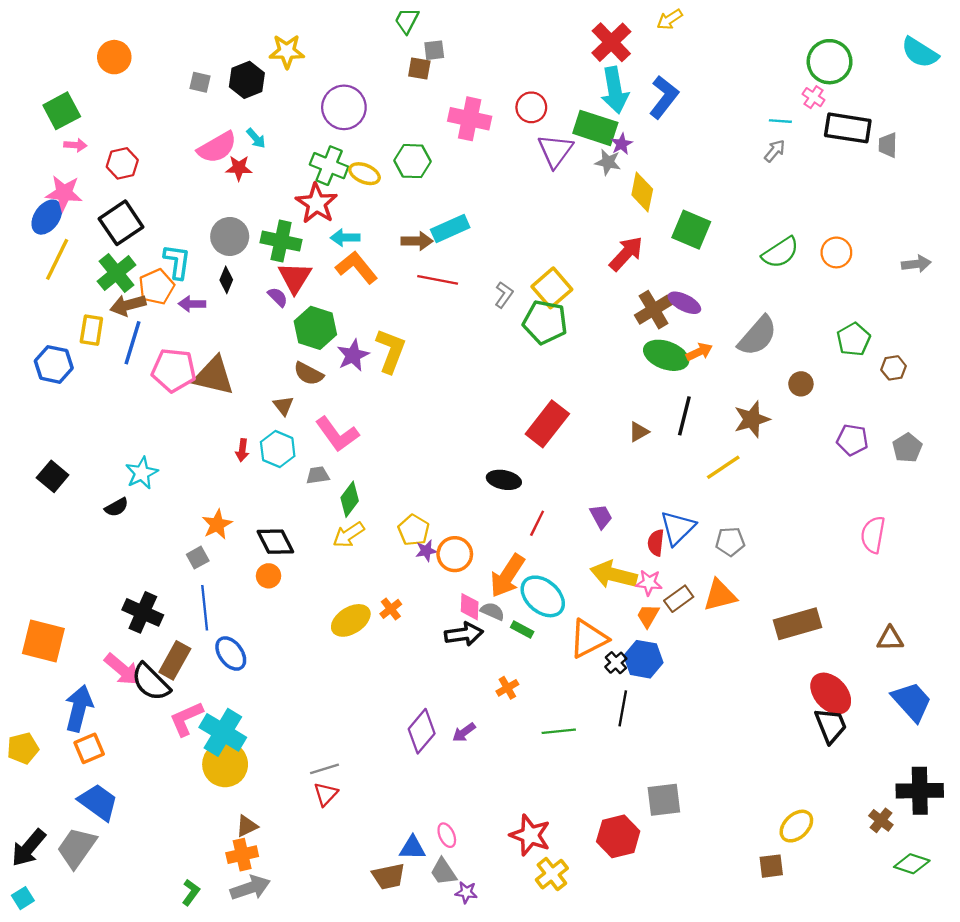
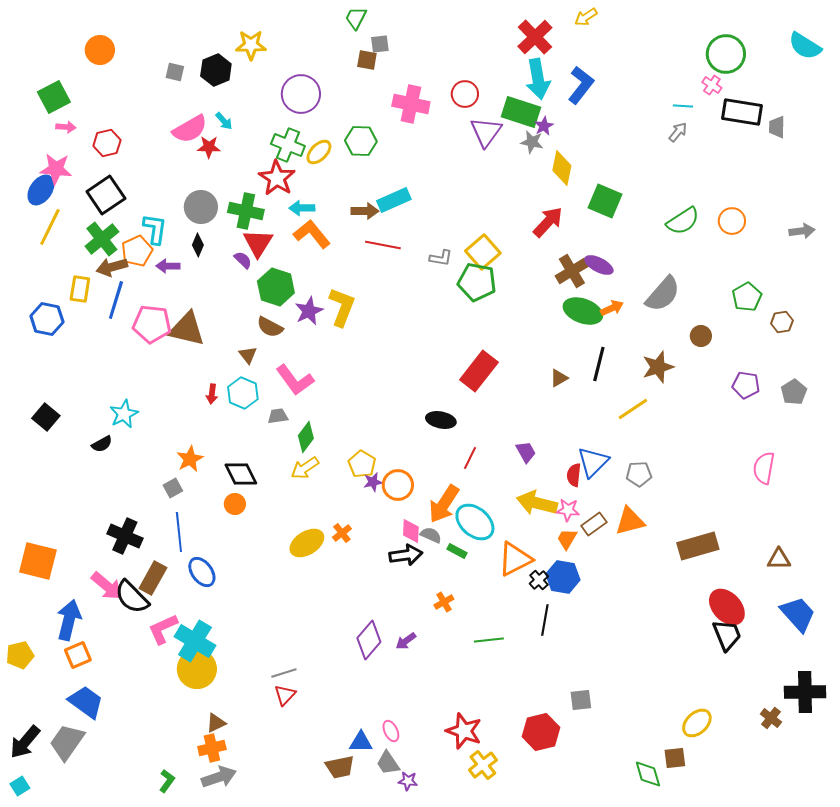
yellow ellipse: (364, 174) -> (319, 152), turned -68
gray L-shape: (504, 295) -> (441, 258), turned 65
gray square: (664, 800) -> (581, 700), size x0.7
green diamond: (912, 864) -> (648, 774), moved, turned 56

